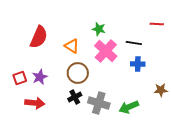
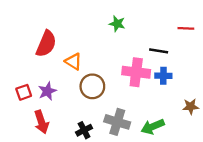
green star: (99, 29) -> (117, 24), moved
orange triangle: (72, 46) -> (73, 62), moved
pink cross: (106, 51) -> (136, 72), moved, turned -35
black cross: (75, 97) -> (84, 130), moved
red arrow: (35, 103) -> (41, 122), turned 66

